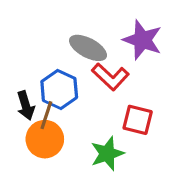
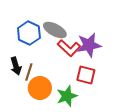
purple star: (142, 40) -> (89, 45), moved, turned -30
blue hexagon: (59, 90) -> (29, 33), moved
orange circle: (45, 139) -> (40, 88), moved

